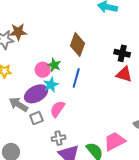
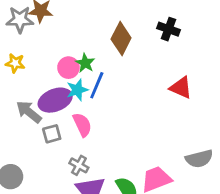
black cross: (122, 53) -> (168, 29), moved
blue line: (76, 78) -> (97, 85), moved
pink semicircle: (57, 109) -> (82, 125), turned 114
gray cross: (59, 138) -> (79, 165), turned 32

